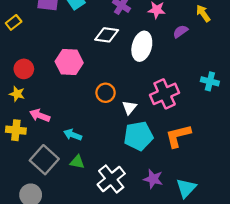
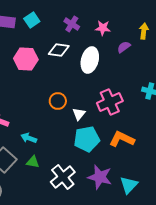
yellow arrow: (203, 13) -> (144, 31), turned 42
pink hexagon: (69, 62) -> (26, 59), moved
orange L-shape: (178, 136) -> (122, 139), turned 40
purple star: (153, 179) -> (100, 177), size x1.4

